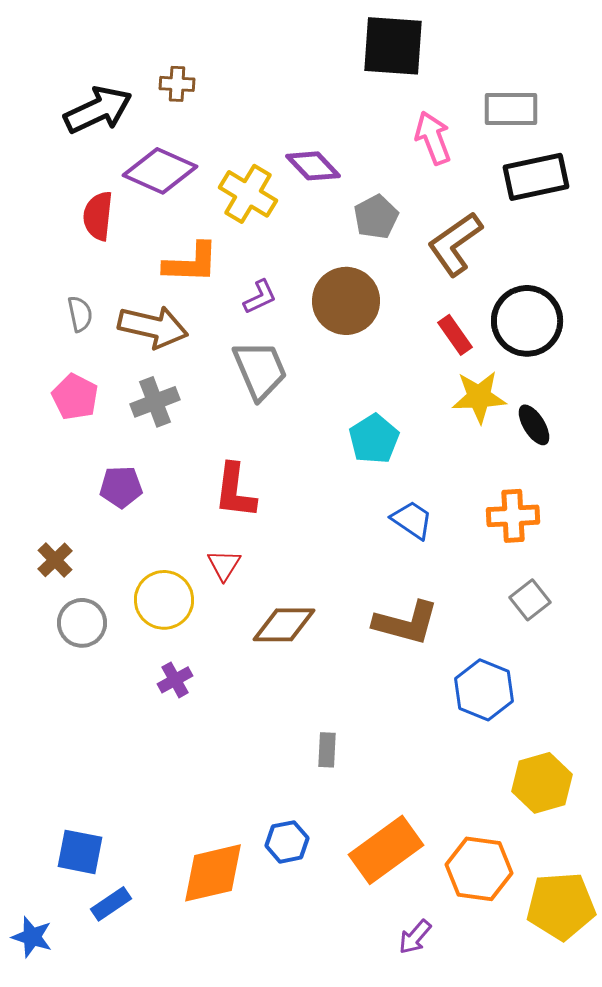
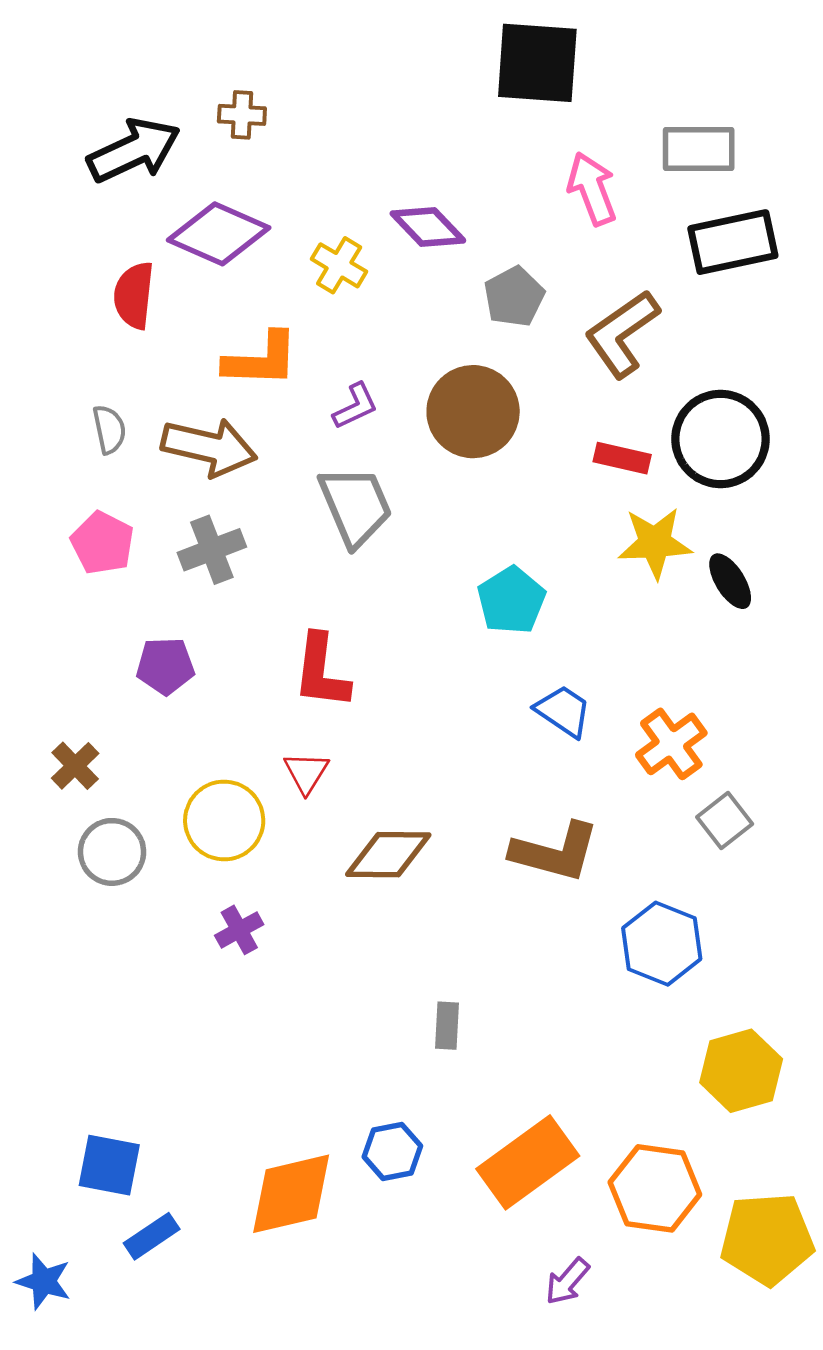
yellow cross: (248, 194) -> (339, 265), size x0.7
red rectangle: (455, 335) -> (622, 458), turned -42
orange cross: (513, 516) -> (671, 744), moved, turned -33

